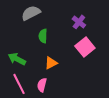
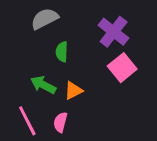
purple cross: (79, 22) -> (114, 32), size x1.5
green arrow: (17, 59) -> (43, 85), moved

